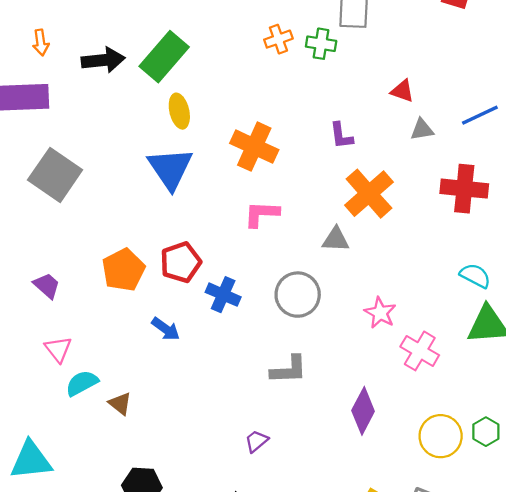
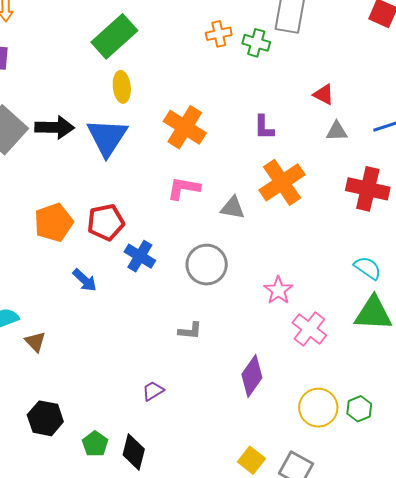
black arrow: (103, 60) -> (55, 127), moved
gray triangle: (336, 239) -> (233, 208), moved
gray L-shape: (289, 370) -> (190, 331), size x0.7

